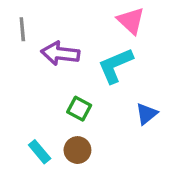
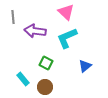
pink triangle: (131, 21) -> (66, 12), moved
cyan rectangle: (40, 152) -> (23, 79), moved

